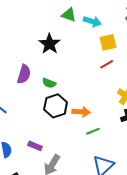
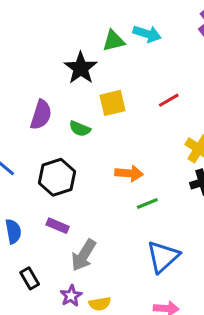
green triangle: (69, 15) -> (114, 41), moved, turned -35
yellow square: (108, 42) -> (112, 103), moved
black hexagon: (56, 106) -> (57, 177), moved

